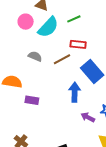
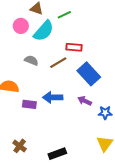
green line: (74, 19) -> (64, 15), moved
blue arrow: (75, 92) -> (53, 97), moved, turned -90
purple arrow: (88, 117) -> (85, 101), moved

